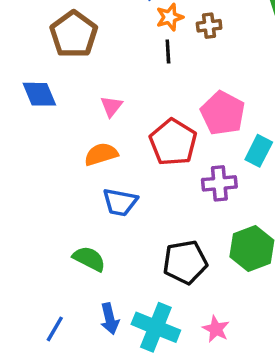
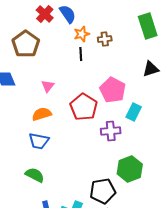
blue trapezoid: (120, 202) -> (39, 141), moved
black pentagon: (185, 262) -> (103, 191), moved

